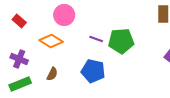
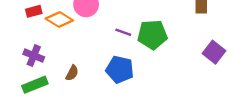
red rectangle: (19, 21) -> (34, 11), turned -56
orange diamond: (51, 41) -> (59, 20), moved

